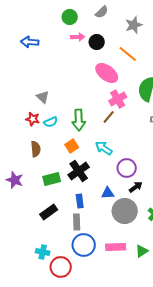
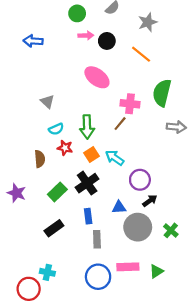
pink ellipse: (107, 73) -> (97, 77), moved
pink cross: (118, 99) -> (130, 104), turned 36
red star: (33, 119) -> (65, 148), moved
orange square: (72, 146) -> (91, 154), moved
green rectangle: (52, 179) -> (57, 192), turned -30
gray rectangle: (77, 222) -> (97, 239), moved
blue circle: (84, 245) -> (98, 277), moved
red circle: (61, 267) -> (29, 289), moved

